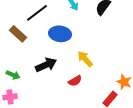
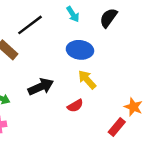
blue ellipse: (60, 34) -> (80, 50), moved

